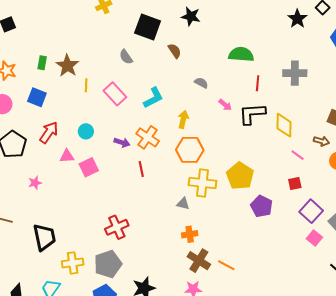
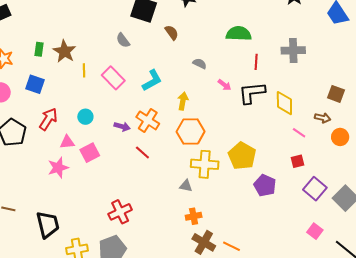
red line: (141, 169) -> (142, 152), turned -35
pink star: (35, 183) -> (58, 168), moved, size x1.5
pink square: (314, 238) -> (315, 231), moved

